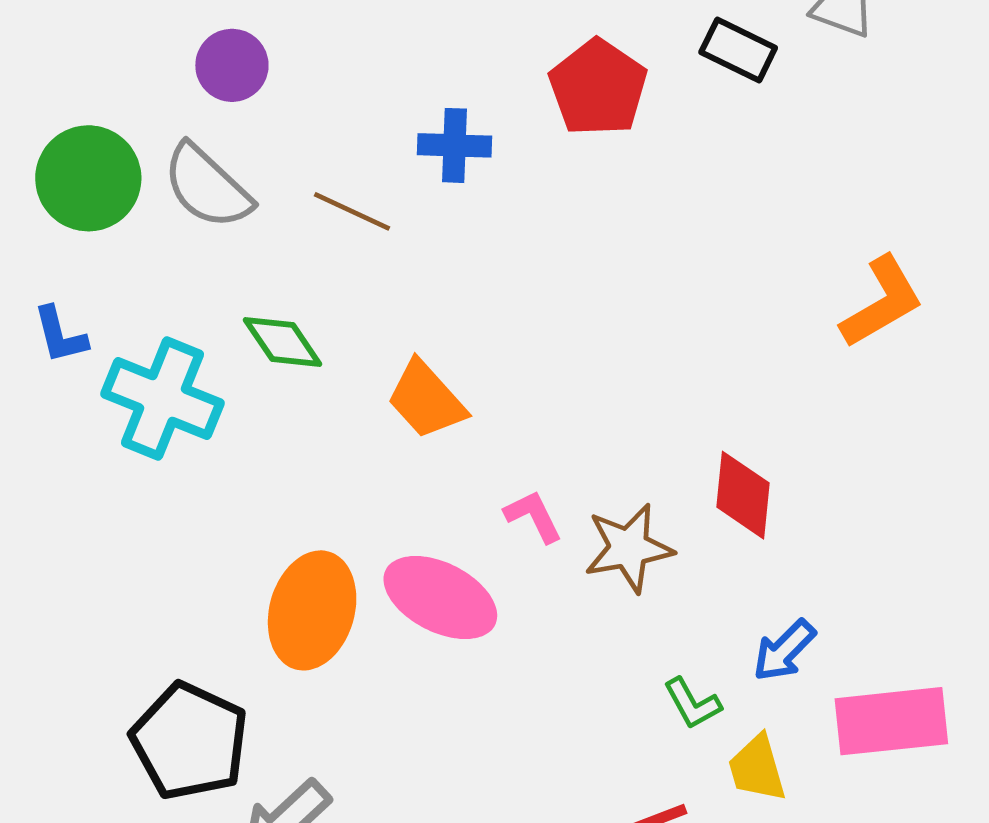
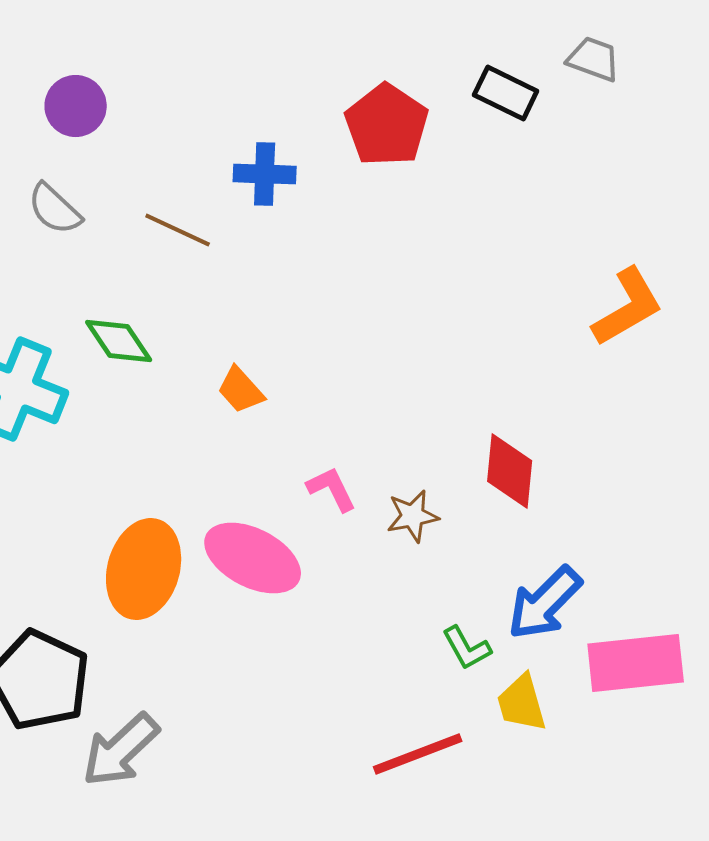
gray semicircle: (207, 187) -> (55, 209), size x0.7
orange trapezoid: (426, 400) -> (241, 390), size x0.7
brown star: (629, 548) -> (413, 516), size x0.7
blue arrow: (784, 650) -> (545, 603), size x1.4

